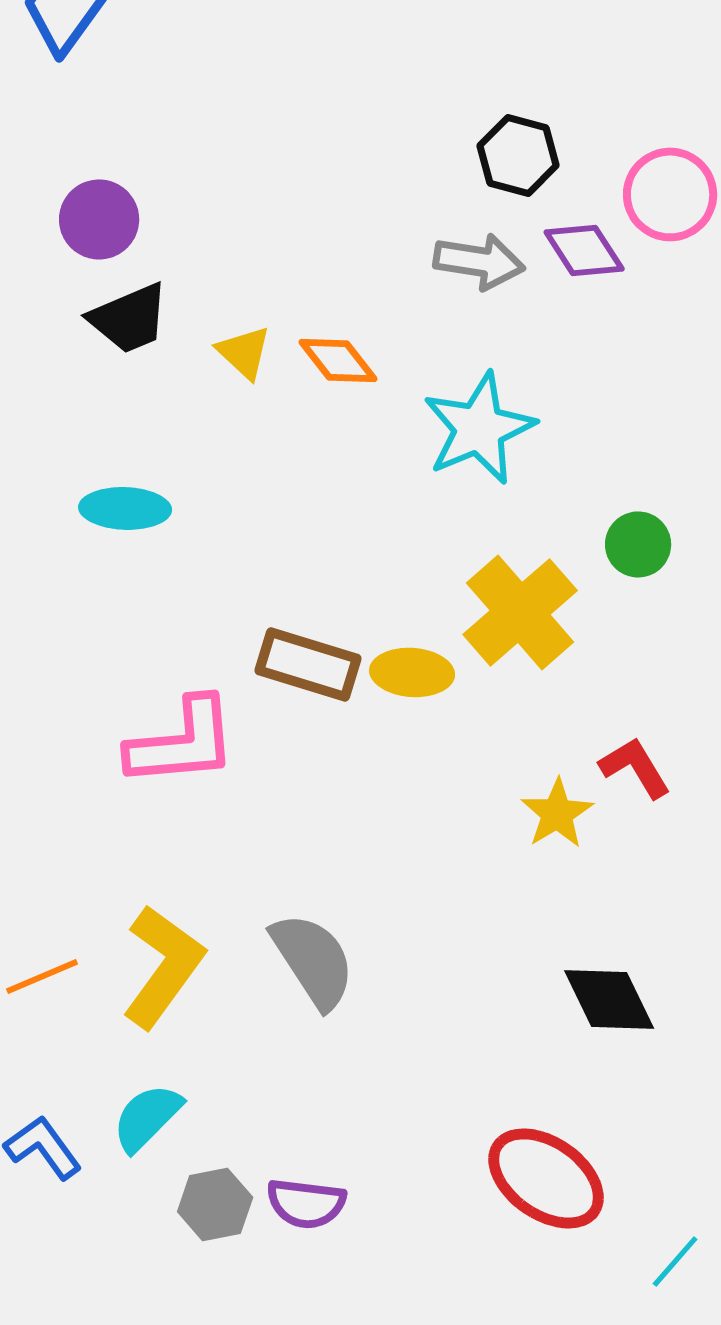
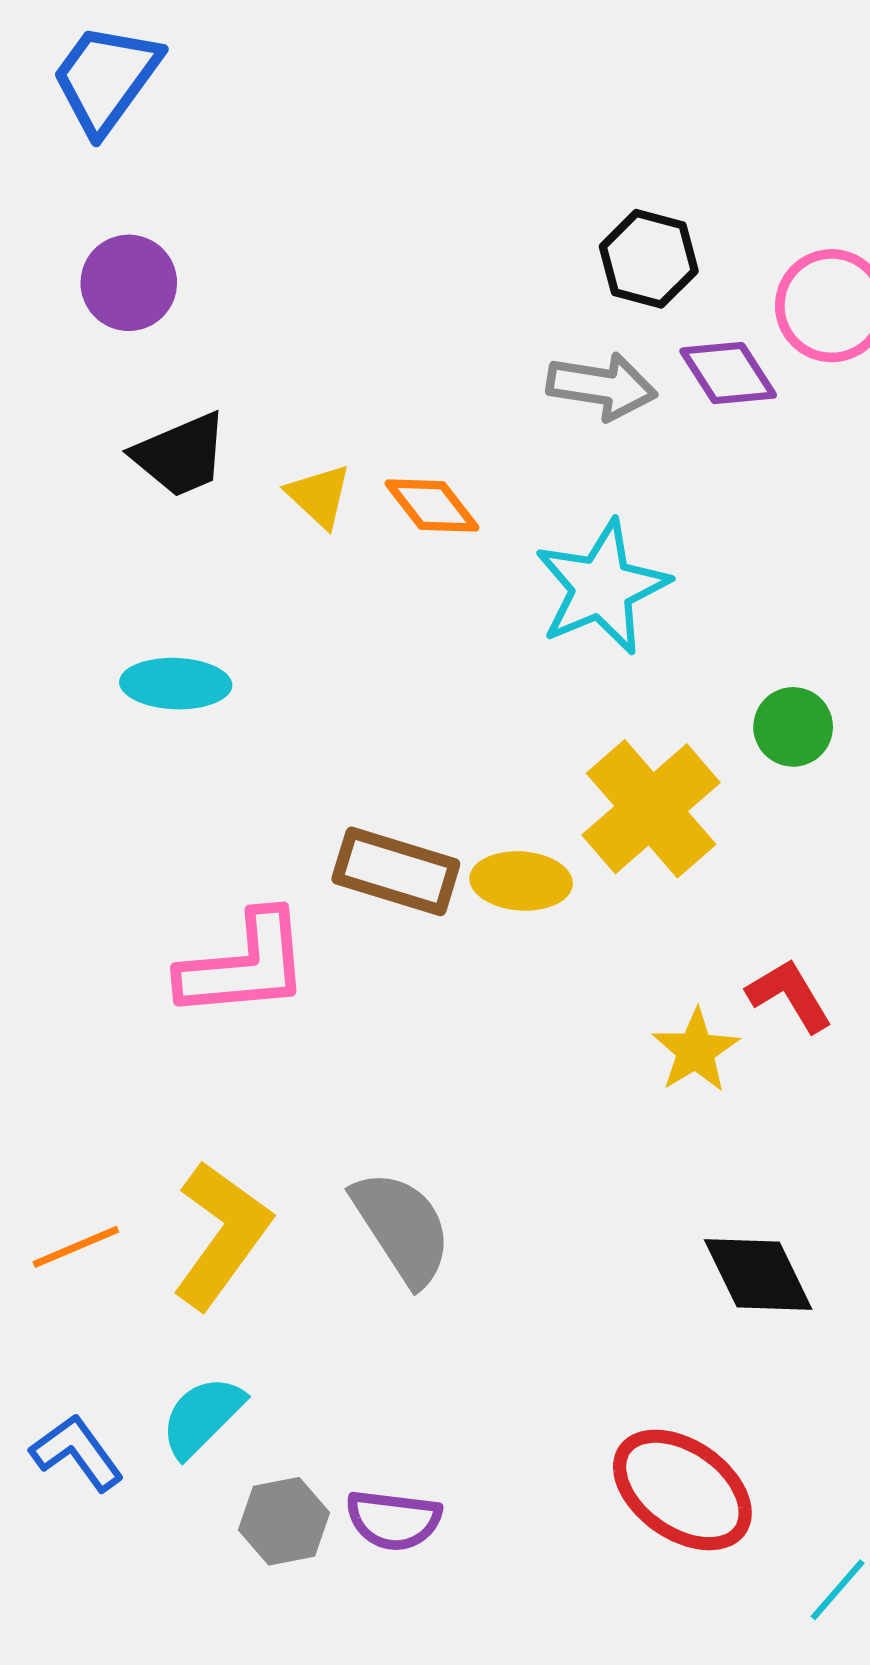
purple circle: (99, 219) -> (129, 283), moved

